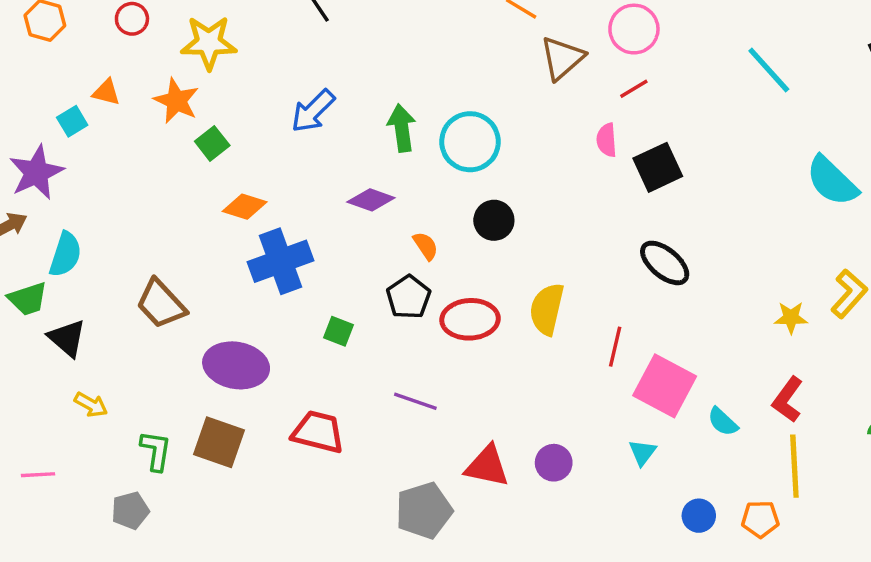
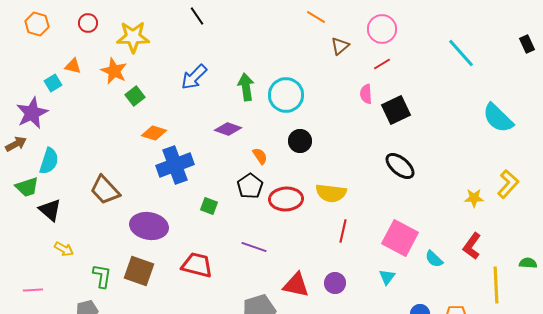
brown triangle: (562, 58) -> (340, 46), size x0.7
yellow semicircle: (547, 309) -> (331, 193), turned -96
red line: (615, 347) -> (343, 231), moved
yellow line: (794, 466) -> (496, 285), moved

